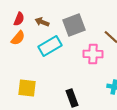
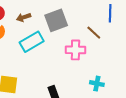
brown arrow: (42, 22) -> (24, 17), turned -40

